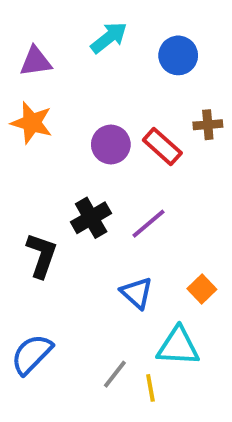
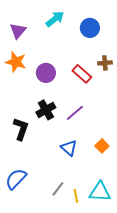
purple triangle: (36, 61) -> (18, 31), turned -42
purple circle: (111, 144) -> (46, 73), moved
cyan triangle: (178, 346) -> (100, 192), moved

